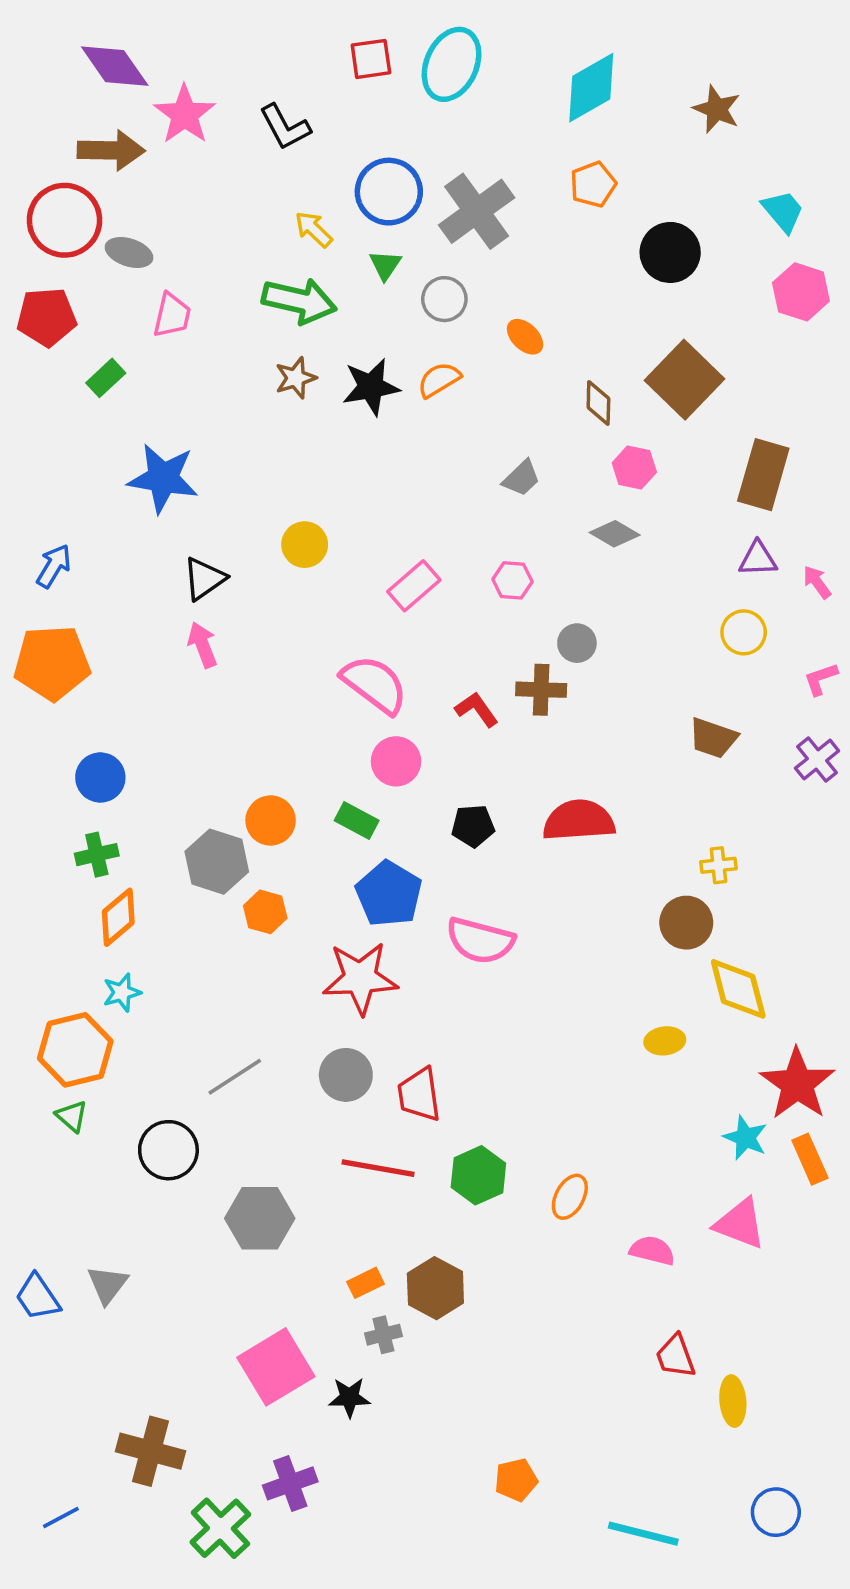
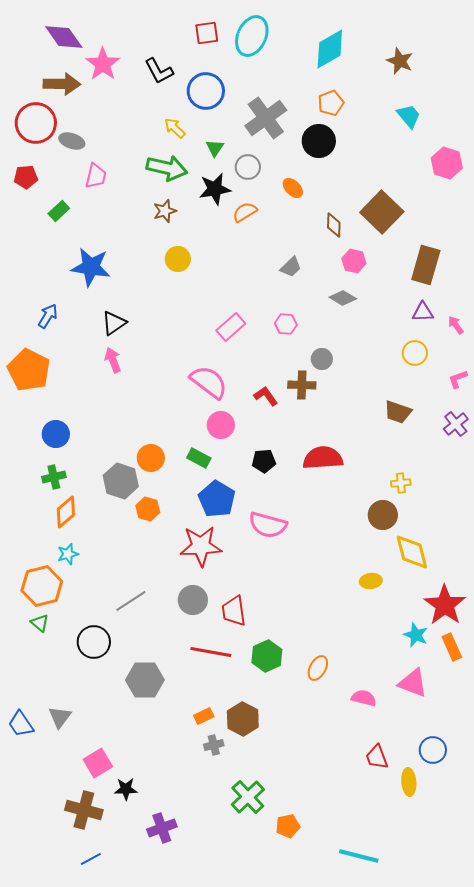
blue circle: (389, 192) -> (206, 91), moved
cyan trapezoid: (783, 211) -> (409, 116), moved
black circle: (670, 252) -> (319, 141), moved
red pentagon: (47, 317) -> (26, 177), size x0.7
black star: (371, 387) -> (215, 189), moved
yellow circle: (305, 545) -> (178, 259), moved
blue arrow: (54, 566) -> (48, 316), moved
orange pentagon: (52, 663) -> (29, 370), turned 30
pink square: (276, 1367) -> (98, 763), moved, size x0.7
black star: (349, 1397) -> (126, 789), moved
blue circle: (776, 1512) -> (433, 750), moved
blue line: (61, 1517) -> (91, 859), moved
green cross: (220, 1528) -> (248, 797), moved

